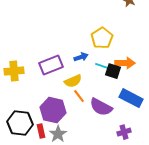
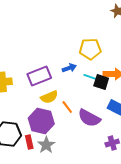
yellow pentagon: (102, 38) -> (90, 49), turned 30
yellow semicircle: (73, 81) -> (49, 97), moved

